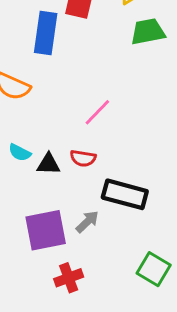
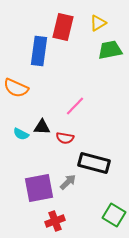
black triangle: (48, 164) -> (42, 127), moved

